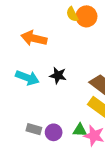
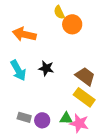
orange circle: (86, 16) -> (72, 24), moved
cyan arrow: (27, 78) -> (18, 70), turned 40

